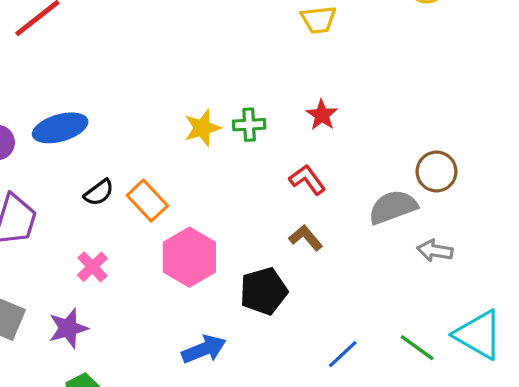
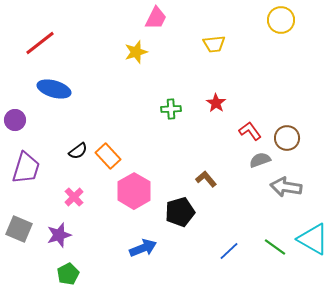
blue ellipse: (60, 128) -> (54, 89), moved, turned 32
yellow star: (202, 128) -> (136, 52), moved
red L-shape: (307, 180) -> (250, 131), moved
gray semicircle: (393, 207) -> (260, 160), size x0.7
gray arrow: (435, 251) -> (286, 187), size x1.4

